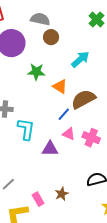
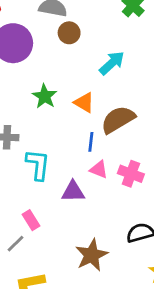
green star: (36, 72) -> (45, 96), moved, turned 30
blue line: (64, 114) -> (91, 142), turned -32
brown star: (62, 194) -> (92, 255), size x1.6
pink rectangle: (38, 199) -> (31, 220), moved

